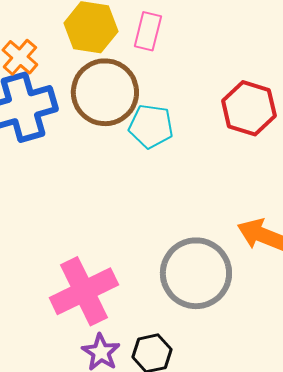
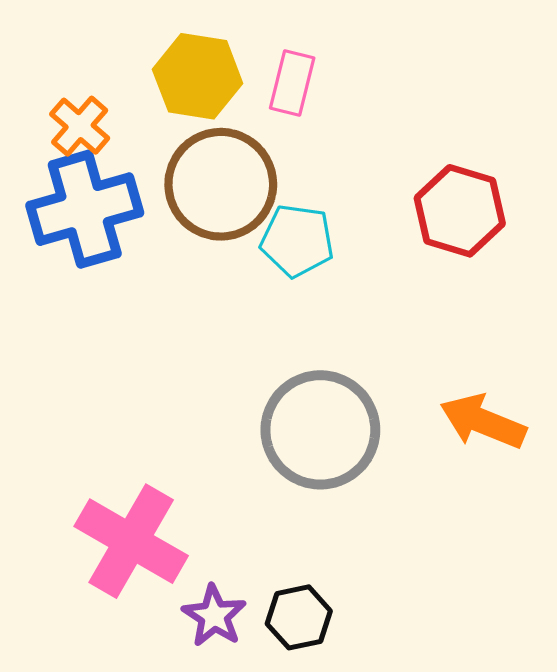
gray circle: (196, 273) -> (320, 430), moved
pink cross: (84, 291) -> (131, 541), moved, turned -34

